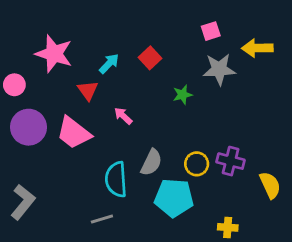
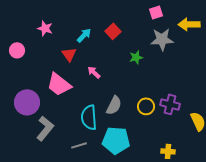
pink star: (54, 54) -> (45, 28), size x0.6
purple circle: (28, 127) -> (27, 102), moved
cyan pentagon: (174, 198) -> (116, 140), moved
gray L-shape: (23, 202) -> (45, 128), moved

